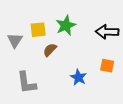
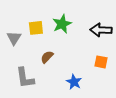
brown semicircle: (50, 50) -> (47, 57), moved
blue star: (78, 77) -> (74, 82), moved

